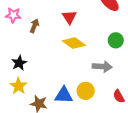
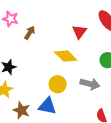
red triangle: (69, 17) -> (79, 32), moved
yellow circle: (86, 91) -> (58, 84), moved

